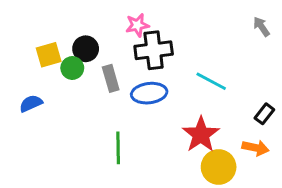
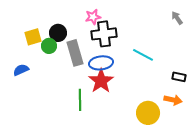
gray rectangle: (111, 78) -> (75, 53), size x1.4
black rectangle: (264, 114) -> (179, 77), turned 64
red star: (201, 134) -> (101, 81), moved

